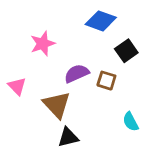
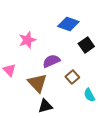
brown square: (106, 81) -> (72, 77), moved, turned 32

